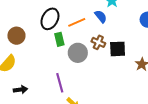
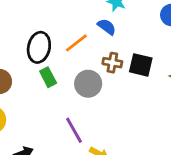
green rectangle: (59, 39) -> (48, 77), moved
black square: (118, 49) -> (141, 65), turned 30

